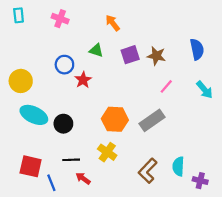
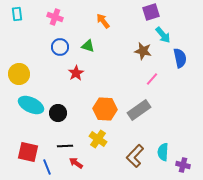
blue semicircle: (197, 49) -> (180, 58), moved
purple square: (130, 55) -> (151, 12), moved
blue circle: (64, 65) -> (60, 47), moved
cyan arrow: (205, 90) -> (163, 35), moved

